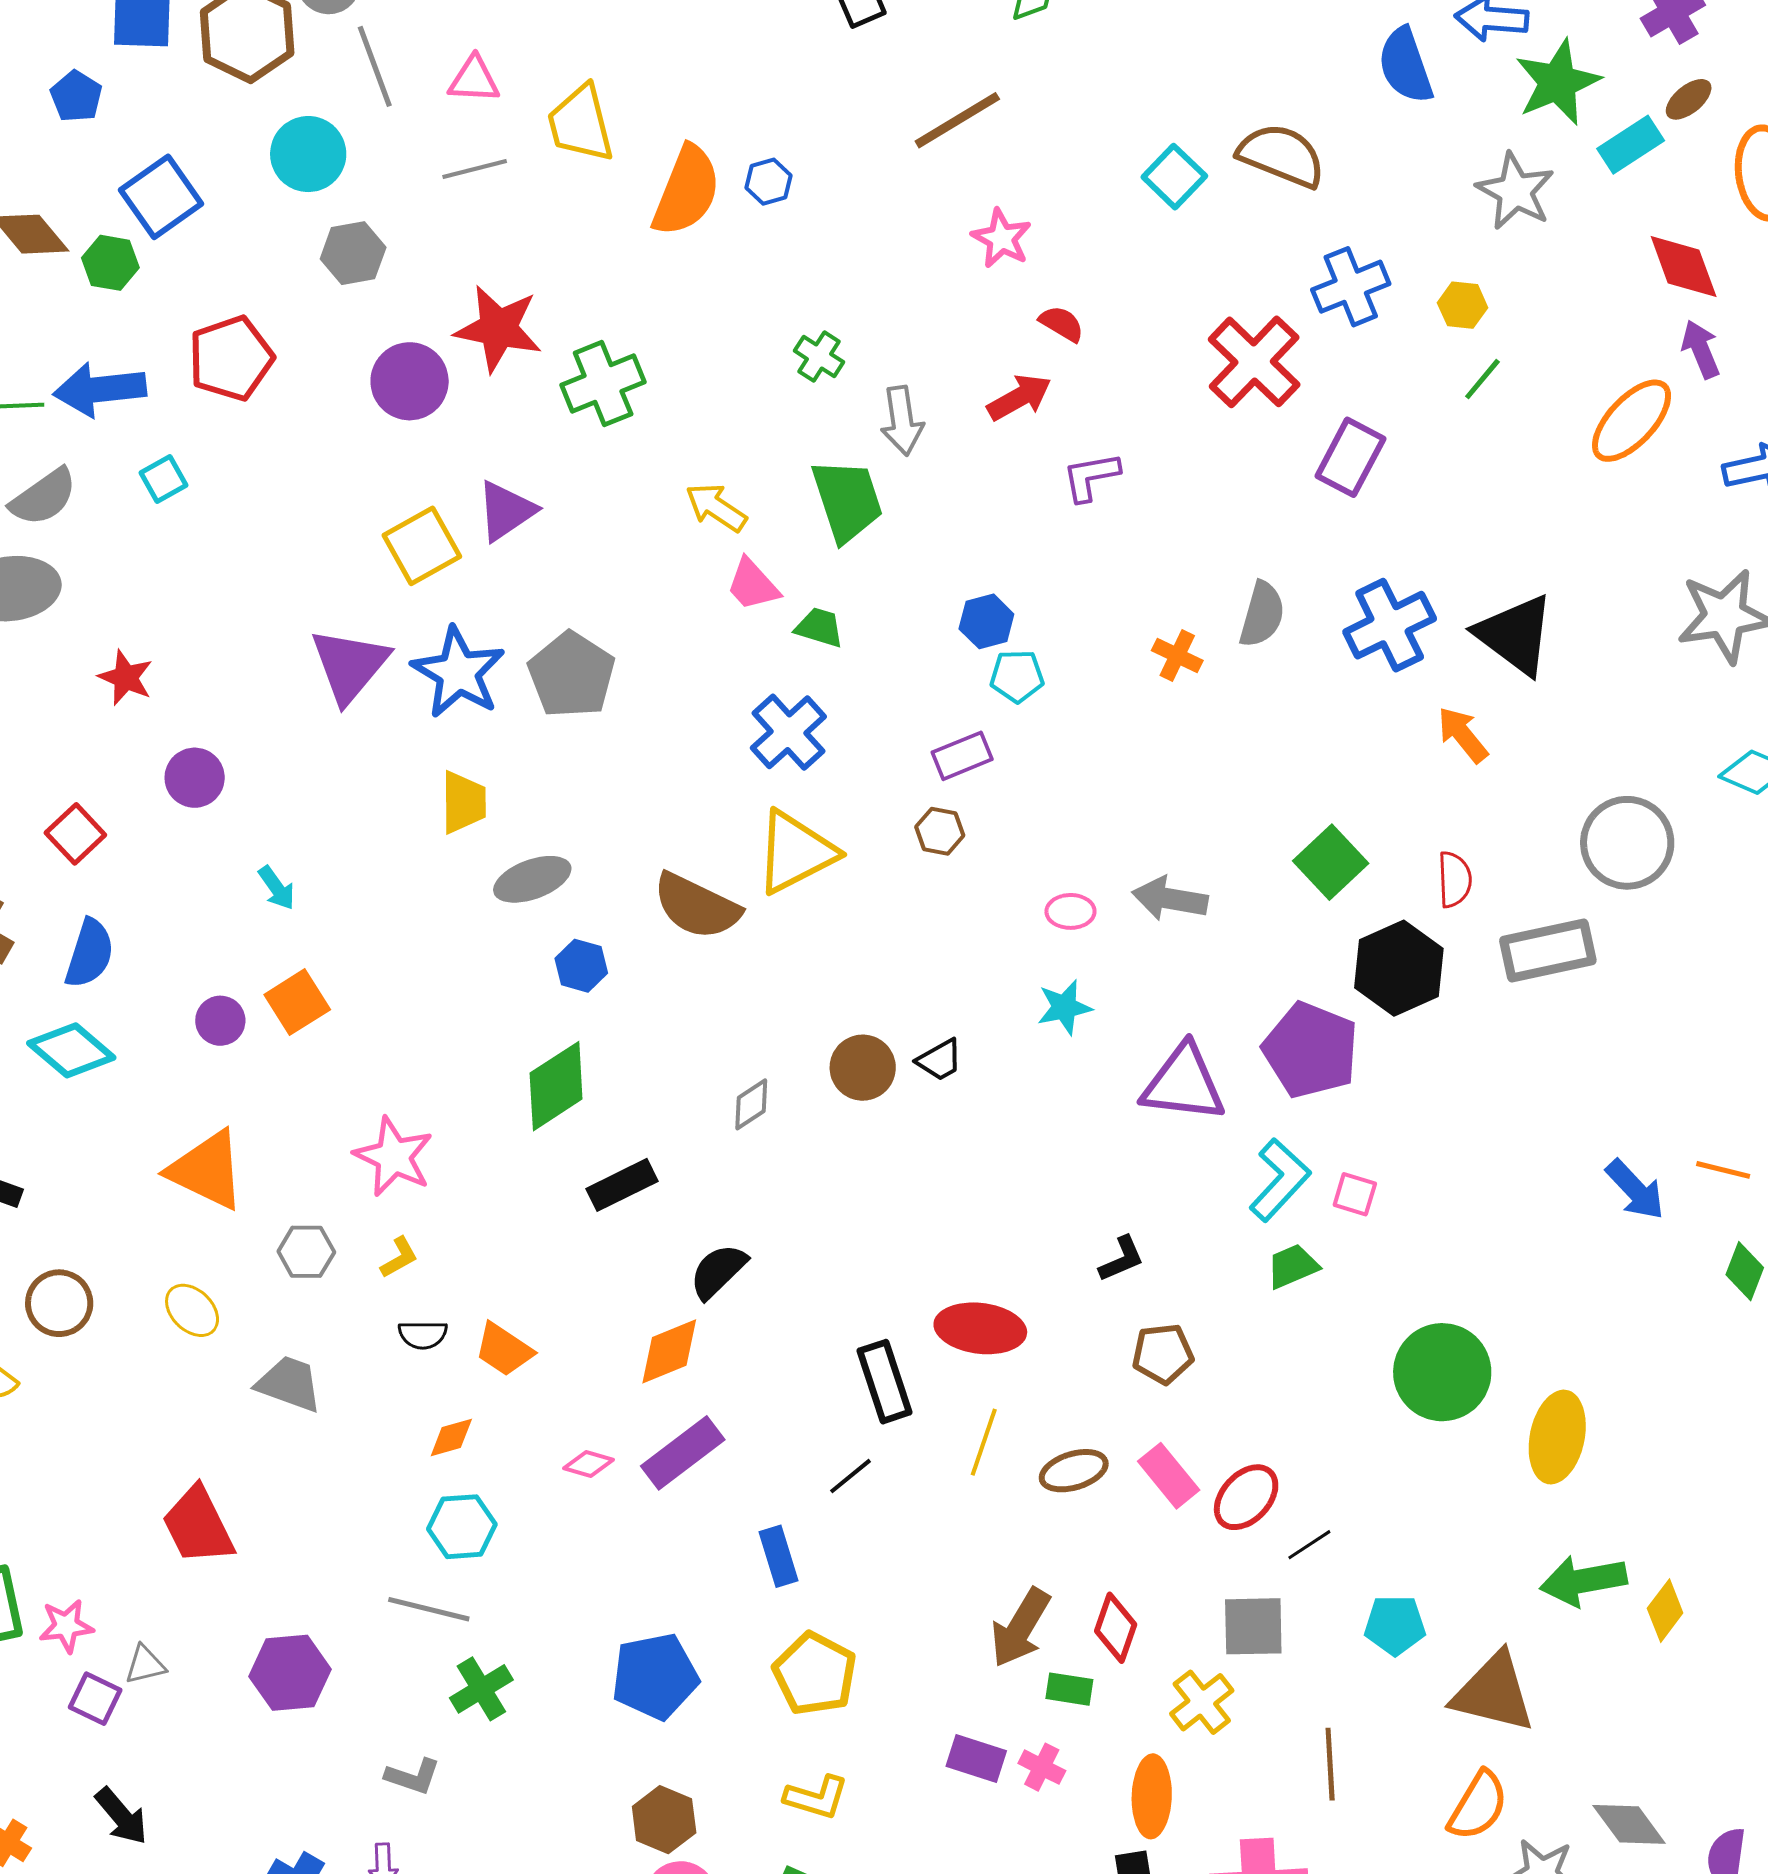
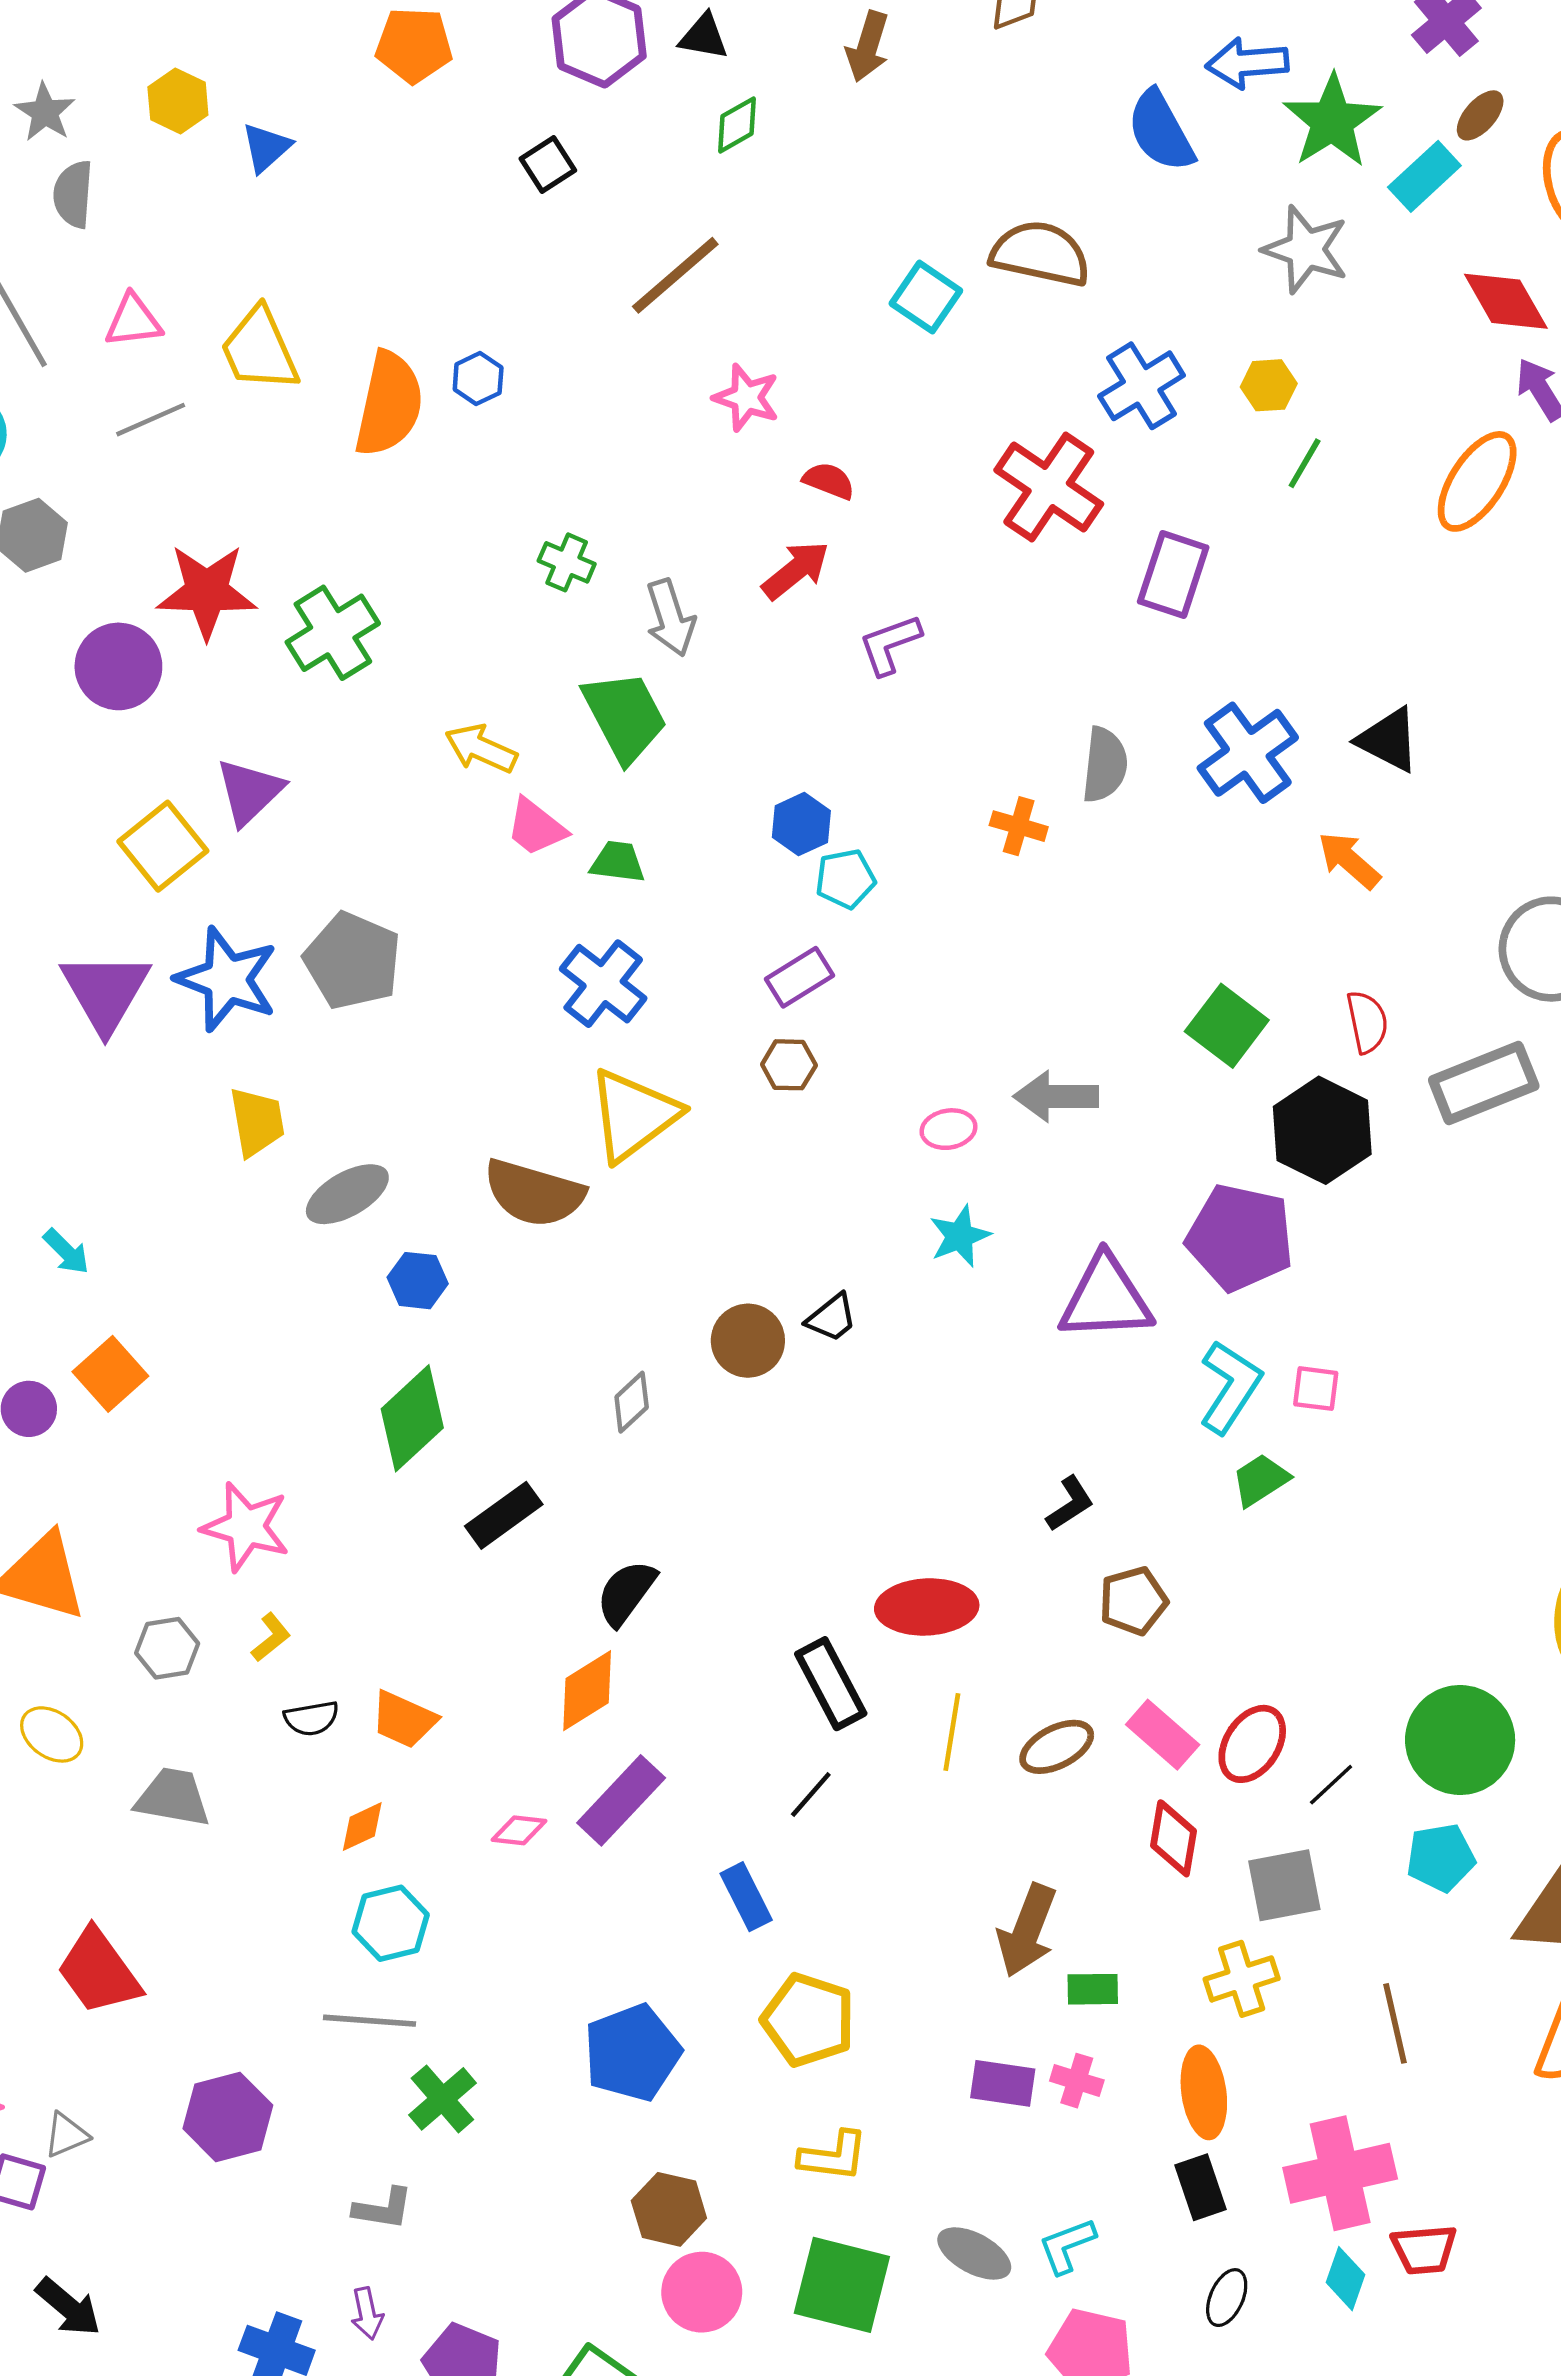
black triangle: (1515, 635) -> (1389, 740), size x0.7
green circle: (1442, 1372) -> (1460, 1740), moved
red diamond: (1116, 1628) -> (1173, 1838), moved
yellow cross: (1202, 1702) -> (1242, 1979), turned 30

